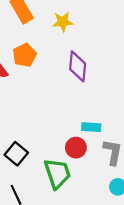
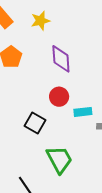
red circle: (76, 148) -> (59, 97), moved
black square: (16, 154) -> (35, 123), moved

